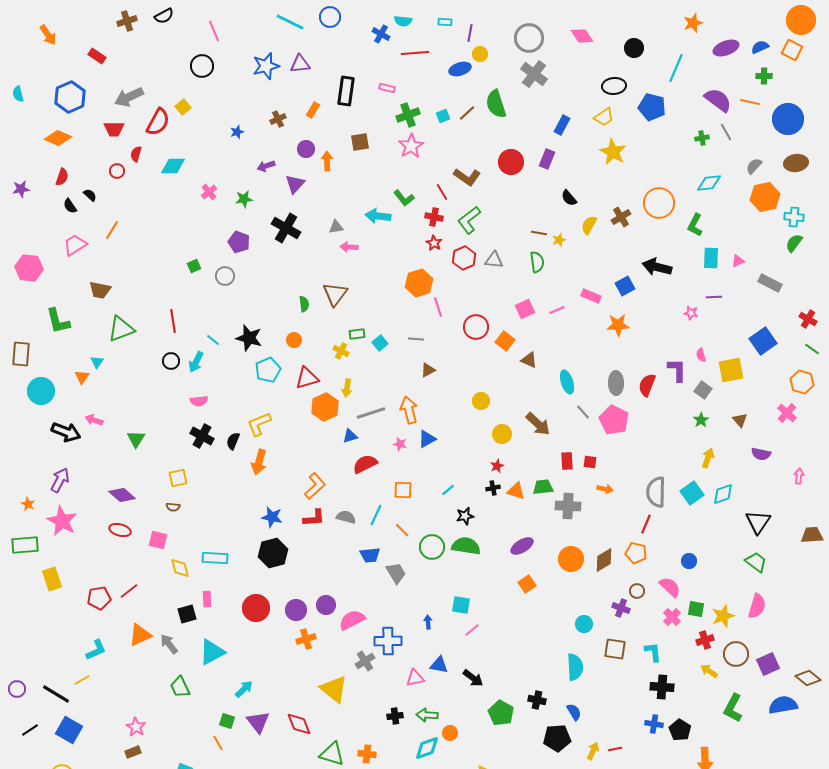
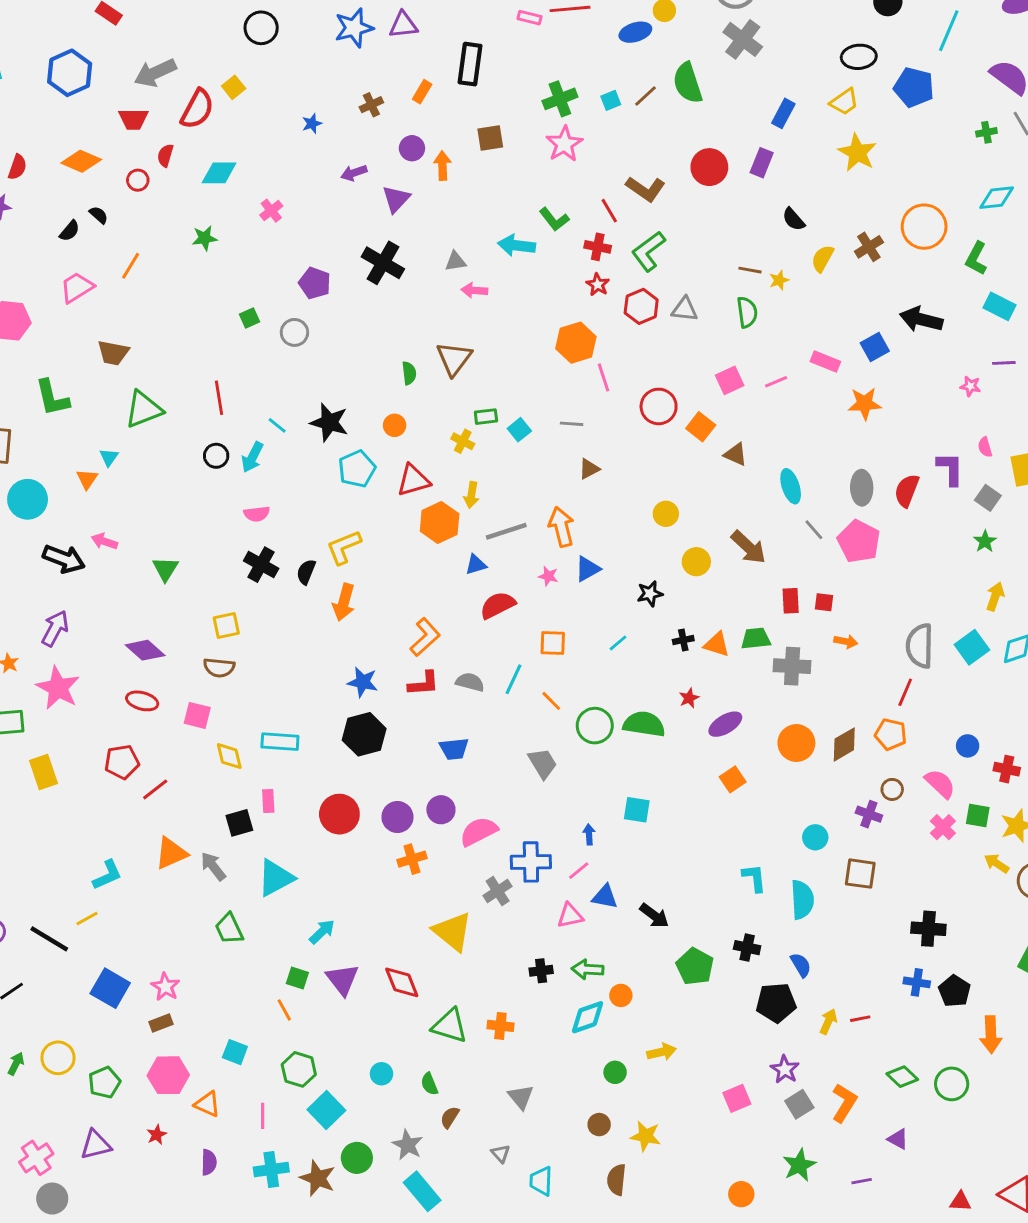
pink rectangle: (387, 88) -> (529, 18), moved
orange diamond: (58, 138) -> (81, 161), moved
red semicircle: (62, 177) -> (17, 167), moved
green star: (244, 199) -> (205, 238), moved
black semicircle: (70, 206) -> (70, 231), turned -105
cyan rectangle: (711, 258) -> (1000, 306), turned -65
red star: (497, 466) -> (689, 698), moved
brown semicircle: (173, 507) -> (219, 668), size x1.5
black star: (465, 516) -> (650, 594), moved
blue trapezoid: (370, 555) -> (454, 749), moved
red pentagon: (99, 598) -> (122, 762), moved
pink line: (472, 630) -> (579, 871), moved
red cross: (705, 640) -> (1007, 769), moved, turned 30
cyan L-shape: (653, 652) -> (754, 878), moved
yellow arrow: (709, 671) -> (997, 863), moved
blue square: (69, 730) -> (110, 988), moved

